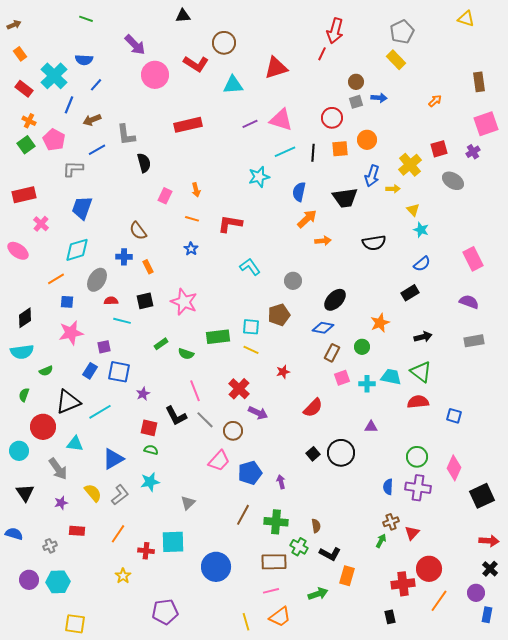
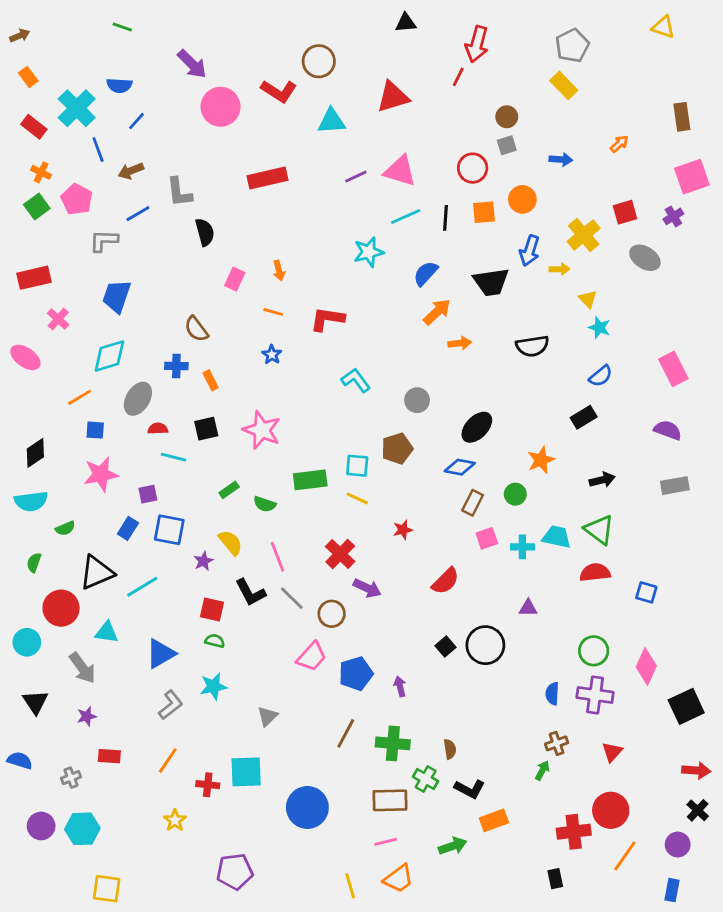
black triangle: (183, 16) -> (406, 23), moved
blue arrow: (379, 98) -> (561, 160), moved
blue line: (69, 105) -> (98, 150), turned -42
blue semicircle: (299, 192) -> (426, 273), turned 30
yellow semicircle: (93, 493) -> (230, 543), moved
red triangle: (412, 533) -> (612, 752), moved
orange rectangle: (347, 576) -> (494, 820), turned 54
blue rectangle: (487, 615) -> (672, 890), moved

